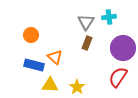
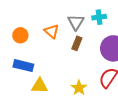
orange triangle: (55, 57) -> (52, 31), moved
yellow star: (77, 87) -> (79, 88), moved

